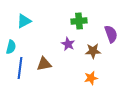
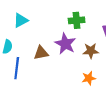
purple star: (68, 44) -> (65, 44), size x1.5
brown triangle: (44, 64) -> (41, 53), moved

